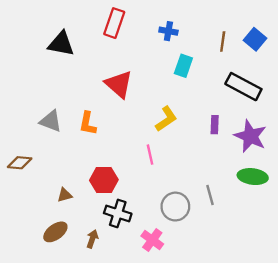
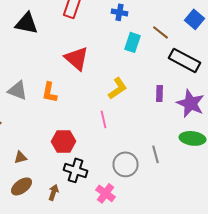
brown line: (223, 42) -> (160, 32), moved, turned -60
brown triangle: (65, 195) -> (20, 157), moved

